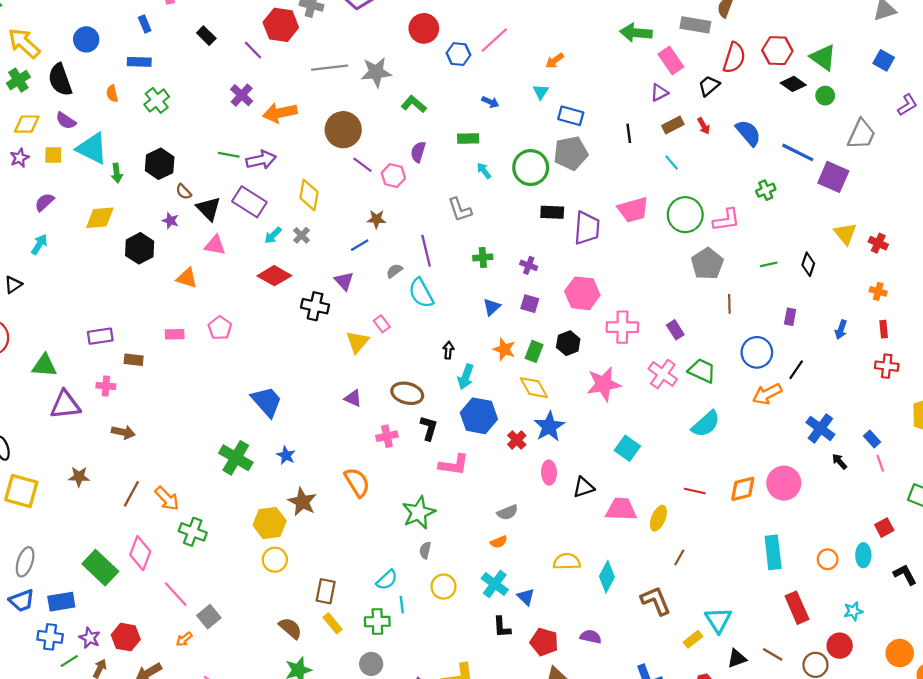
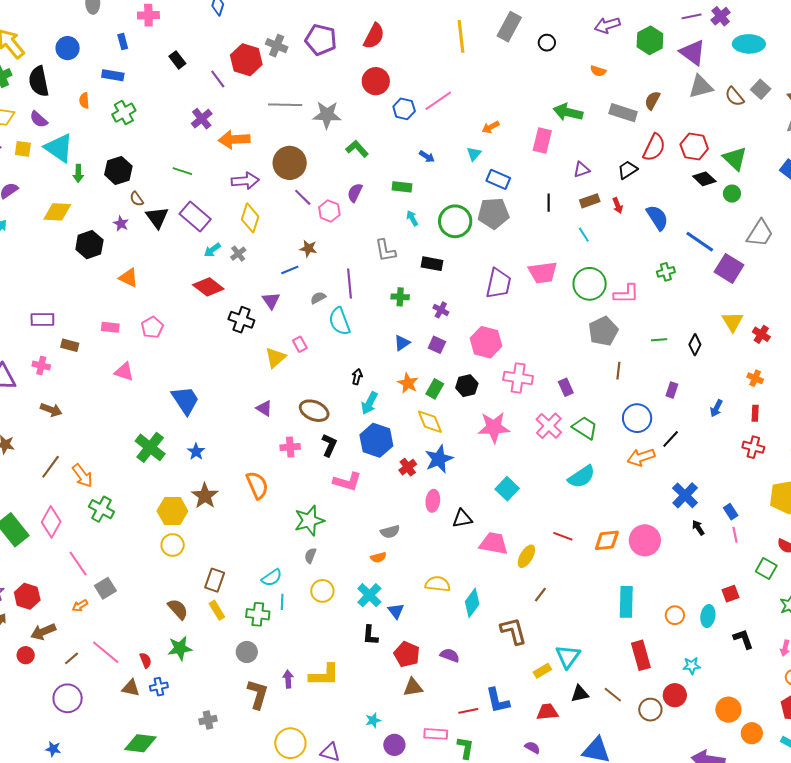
pink rectangle: (671, 61) -> (542, 141), moved, turned 40
purple arrow: (261, 160) -> (245, 181), moved
black rectangle: (552, 212) -> (432, 264), moved
pink triangle: (215, 245) -> (124, 372), moved

